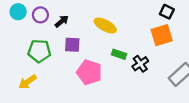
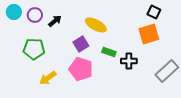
purple square: (72, 45) -> (81, 44), moved, turned -35
black cross: (140, 64) -> (129, 61), turned 35
yellow arrow: (28, 82) -> (48, 78), moved

